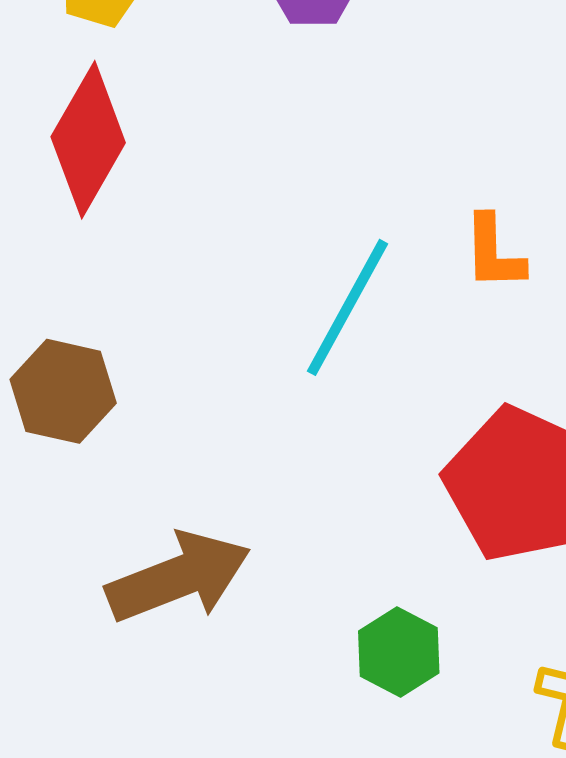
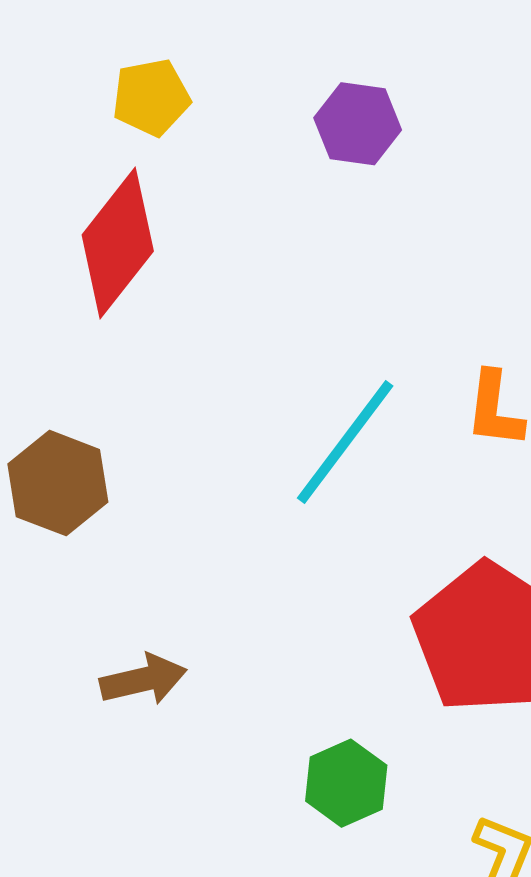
brown arrow: (178, 577) -> (143, 680), size x0.6

